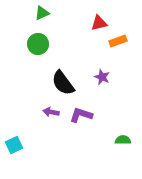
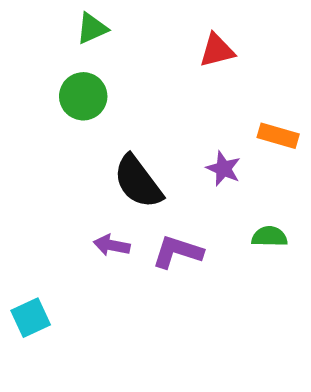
orange rectangle: (118, 41) -> (278, 136), moved, turned 36
green semicircle: (123, 140) -> (269, 237), moved

